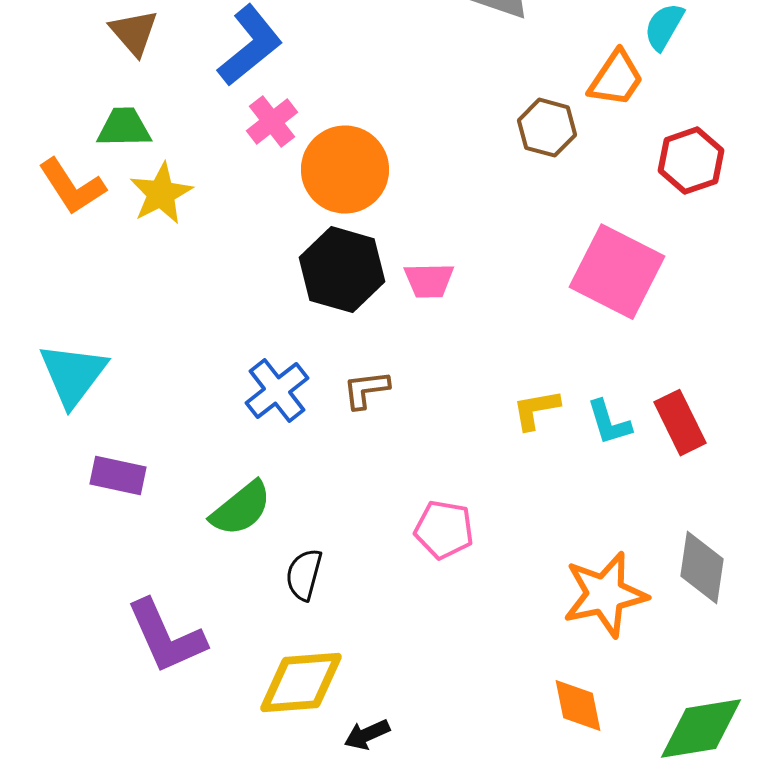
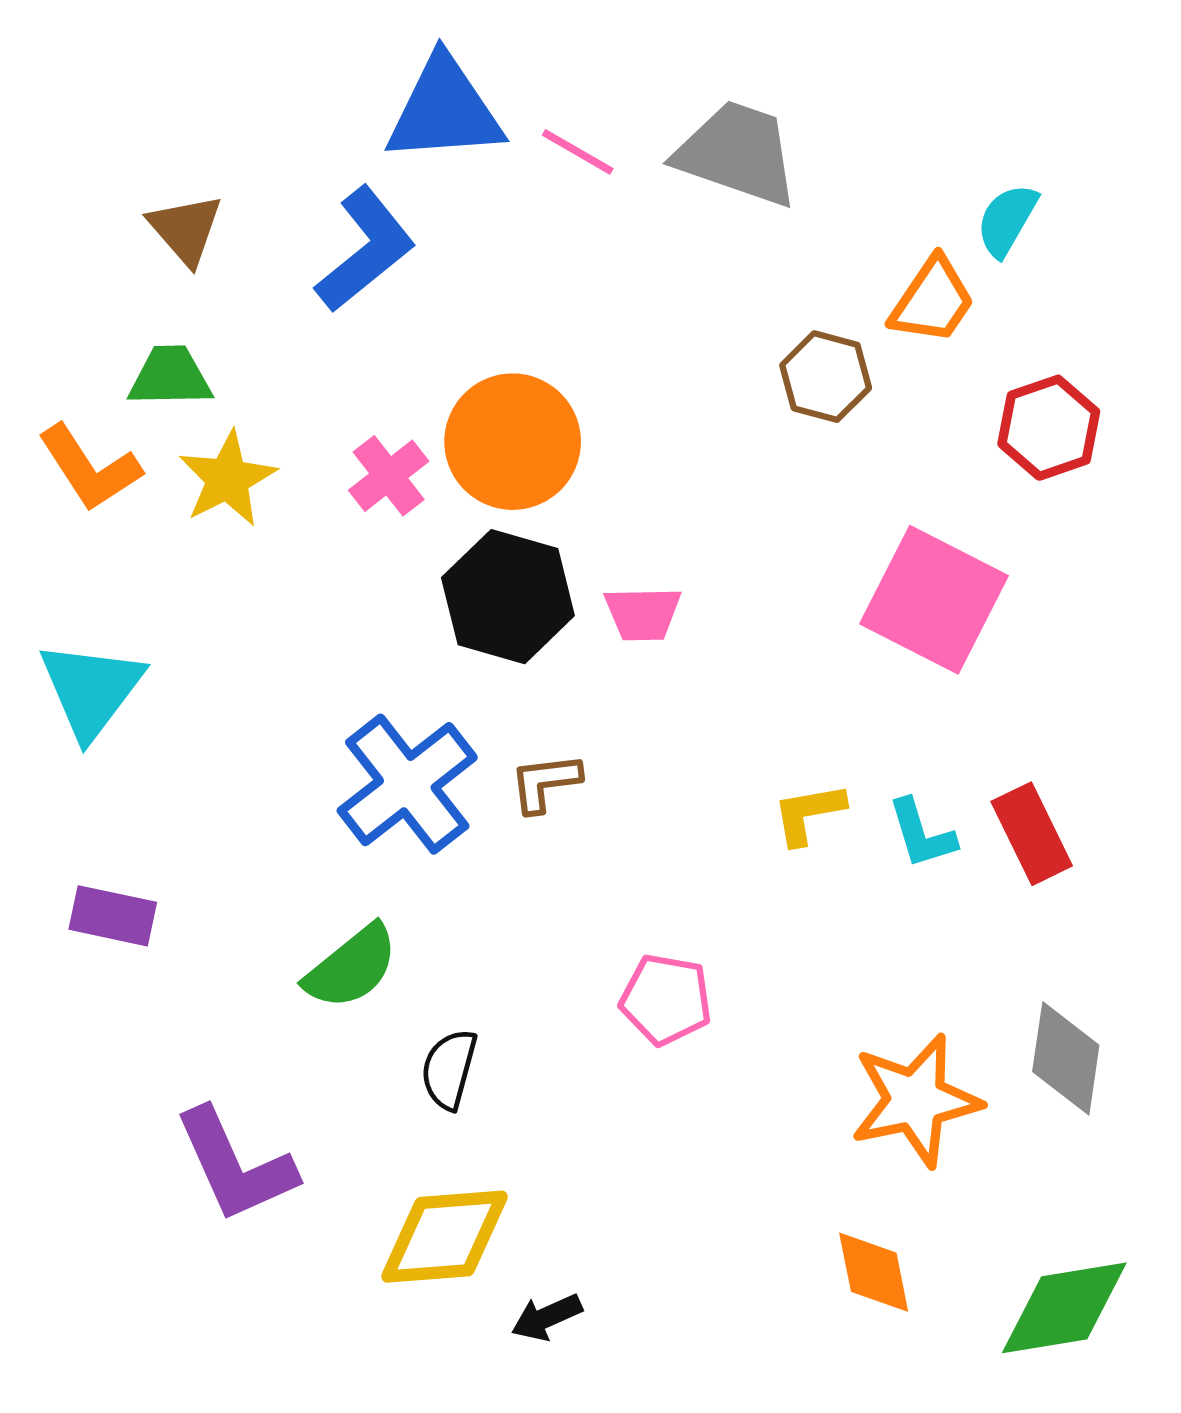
pink cross: (272, 122) -> (389, 476), moved
cyan triangle: (73, 375) -> (91, 690), moved
blue cross: (277, 391) -> (407, 784), size x1.4
purple rectangle: (118, 476) -> (113, 916), moved

